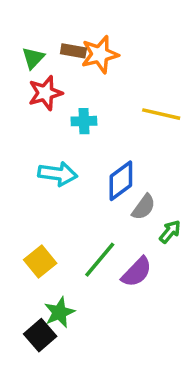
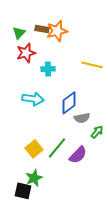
gray semicircle: (144, 207) -> (82, 118), turned 42
yellow square: (40, 261) -> (34, 149), moved
black square: (40, 335) -> (23, 191), turned -36

